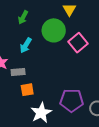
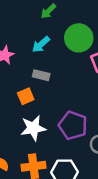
gray rectangle: (18, 72) -> (41, 75), moved
orange square: (27, 90) -> (26, 96), turned -32

